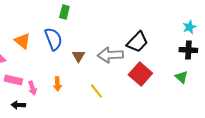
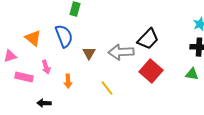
green triangle: (181, 77) -> (192, 74), turned -32
pink arrow: (32, 88) -> (46, 67), moved
black arrow: (18, 105) -> (44, 103), moved

